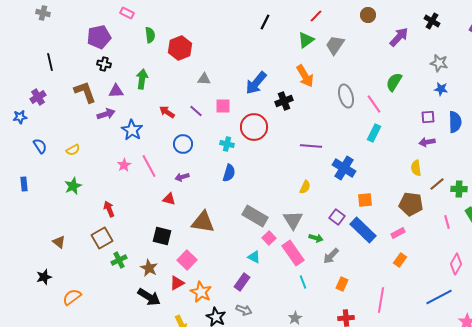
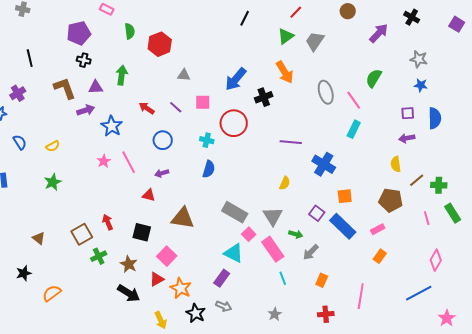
red arrow: (109, 209) -> (108, 222), moved
cyan triangle: (254, 257) -> (234, 253), size x1.5

